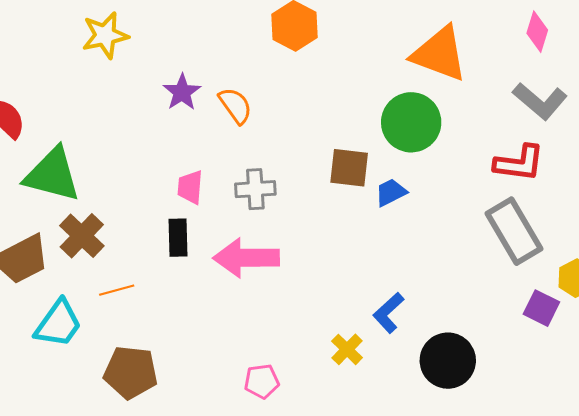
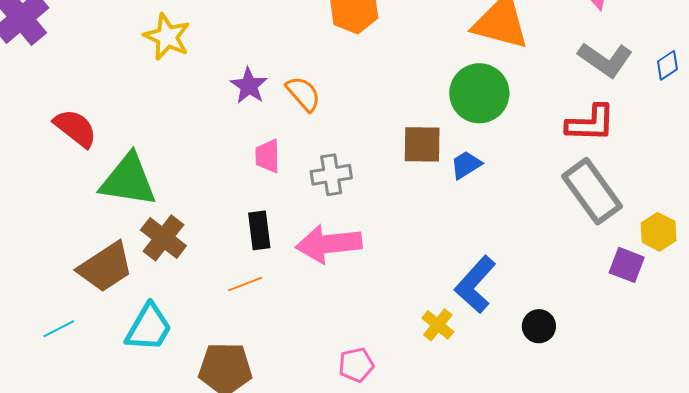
yellow star: (105, 35) -> (167, 37), turned -30
pink trapezoid: (190, 187) -> (267, 156), moved
orange line: (117, 290) -> (245, 284), moved
blue L-shape: (388, 313) -> (475, 285), size x1.4
black circle: (448, 361) -> (539, 326), size x0.6

